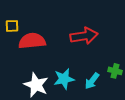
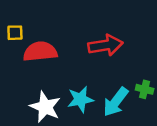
cyan arrow: (92, 81) -> (116, 102), size x1.4

